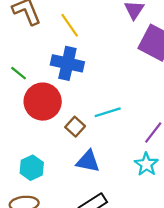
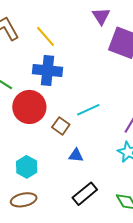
blue triangle: (88, 161) -> (76, 155), size x0.7

